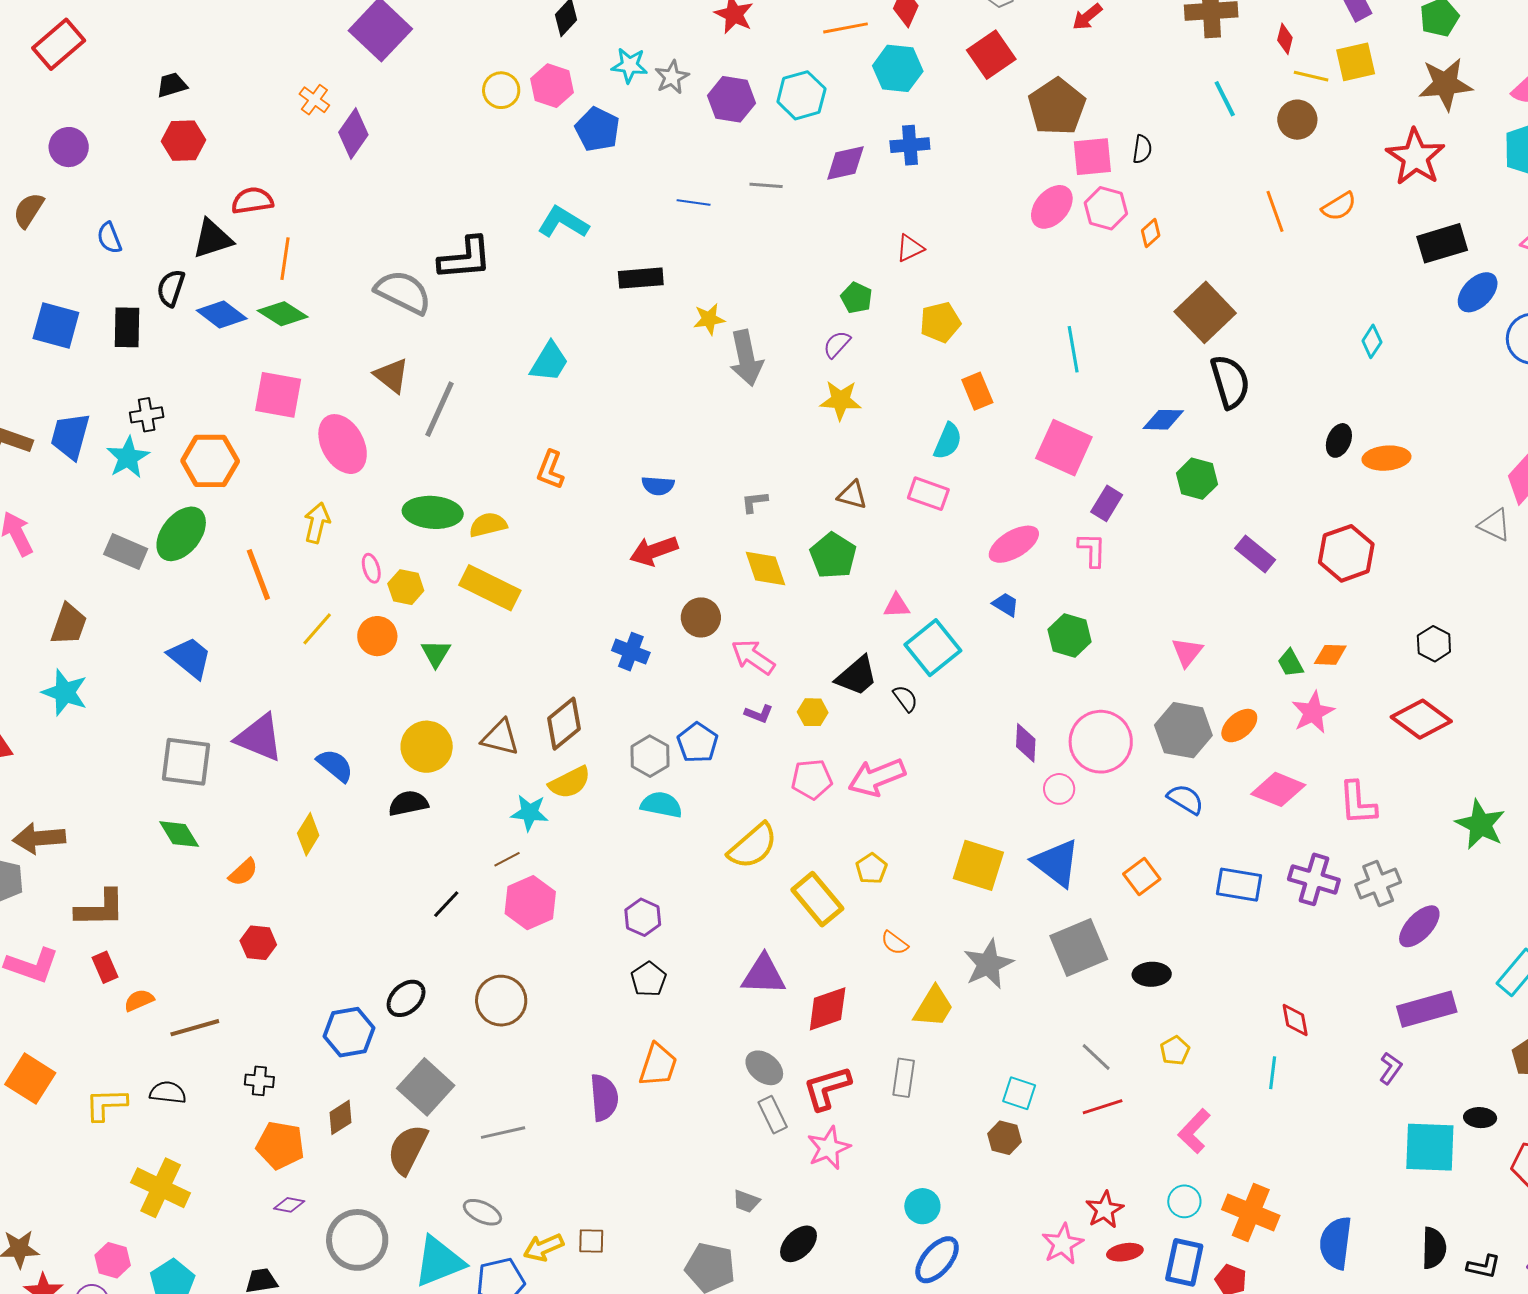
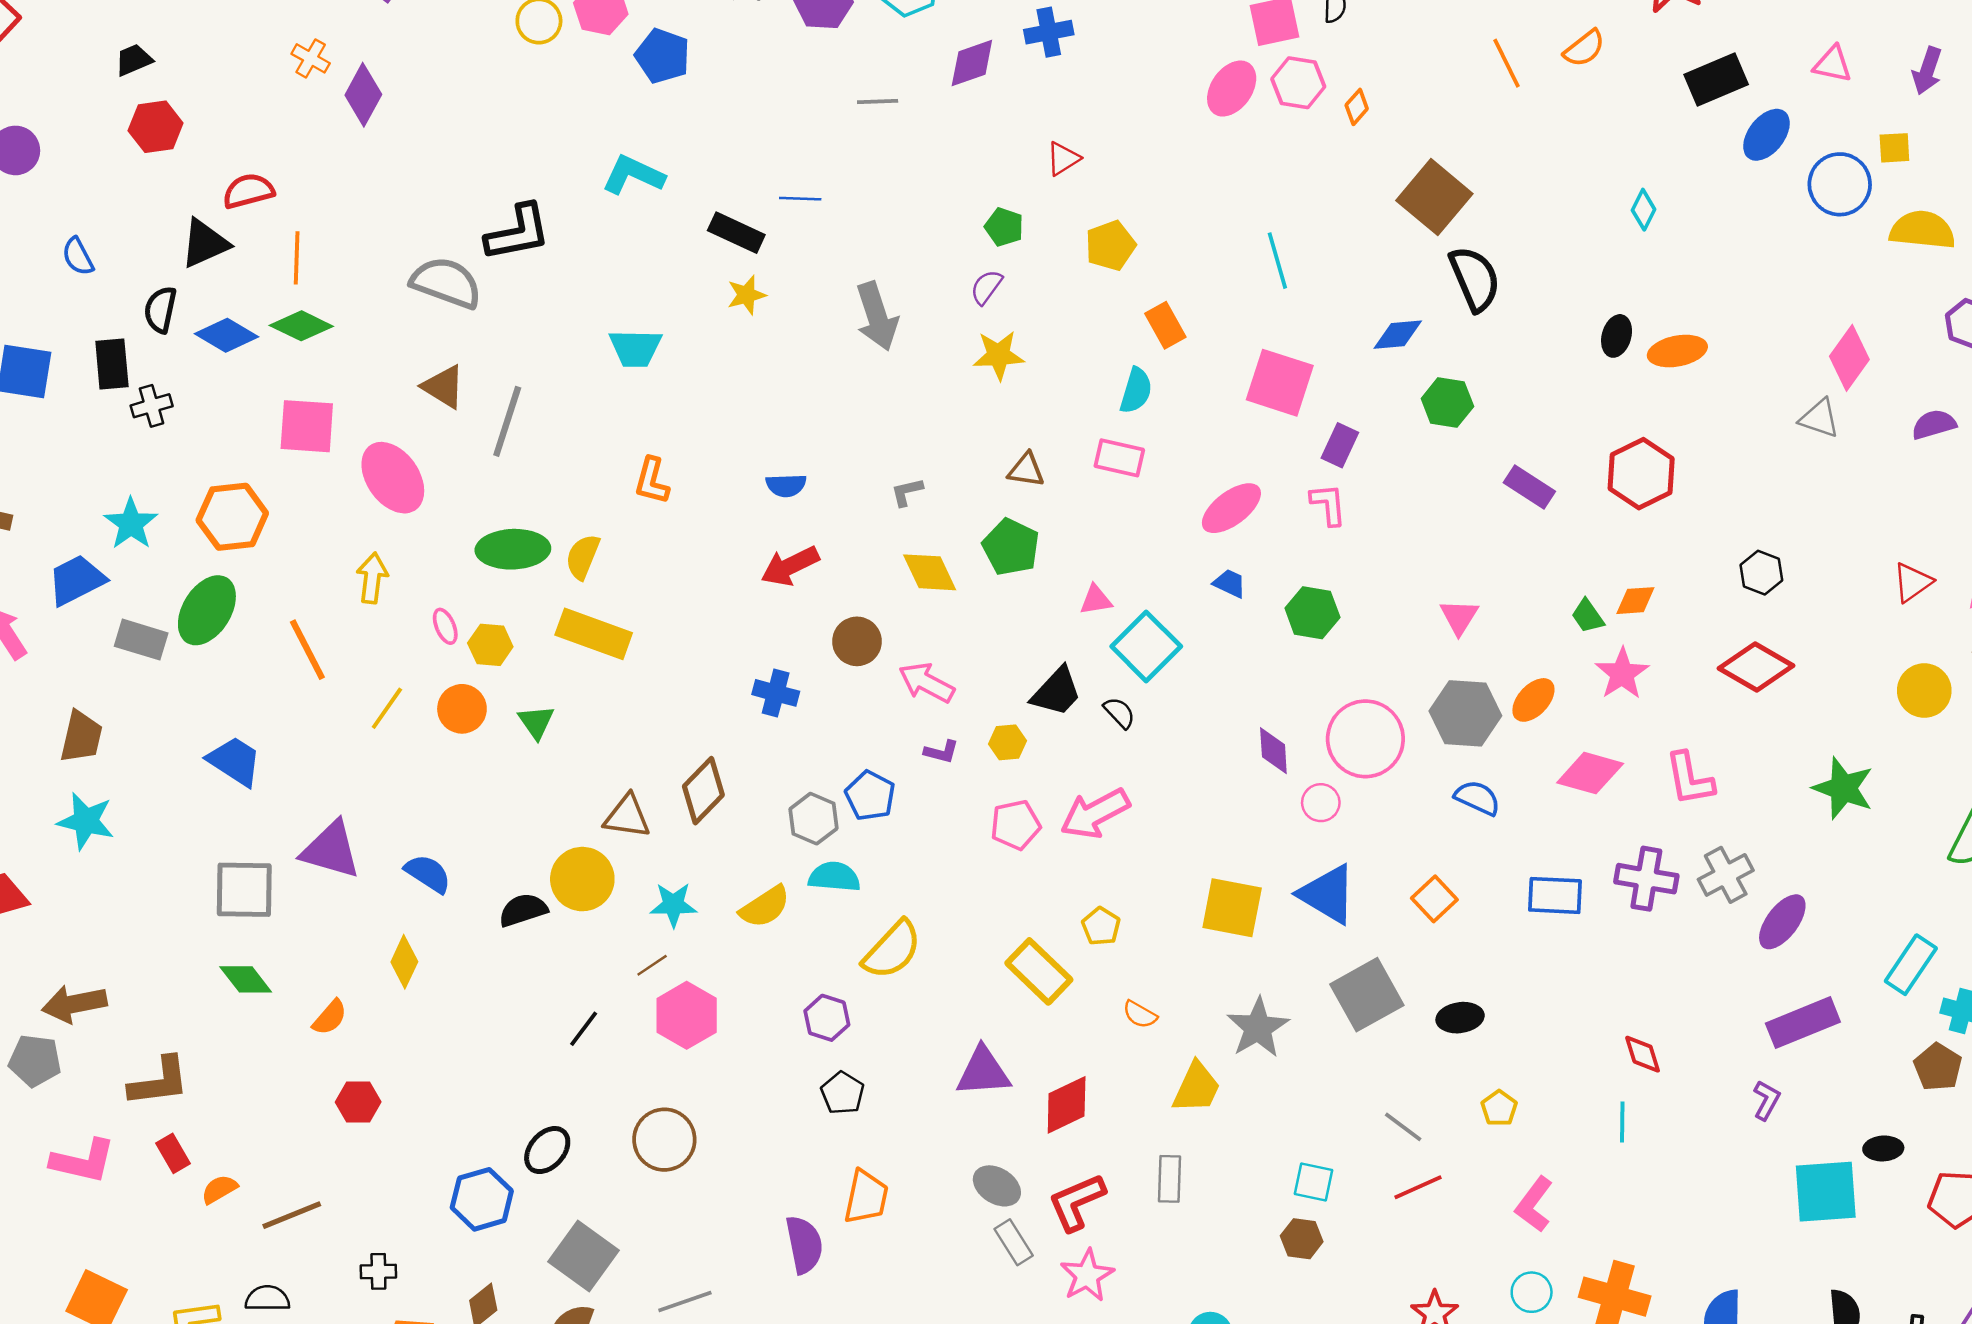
blue line: (694, 203) -> (800, 199), moved
black rectangle: (641, 278) -> (736, 233), turned 36
yellow star: (709, 319) -> (746, 295), moved
cyan trapezoid: (549, 362) -> (635, 348), turned 66
black cross: (147, 415) -> (152, 406), moved
blue trapezoid: (70, 436) -> (76, 580), moved, turned 54
yellow semicircle: (488, 525) -> (583, 557), turned -48
yellow circle: (427, 747) -> (582, 879), moved
yellow semicircle: (570, 782) -> (765, 907), moved
yellow semicircle: (753, 846) -> (892, 950), moved

